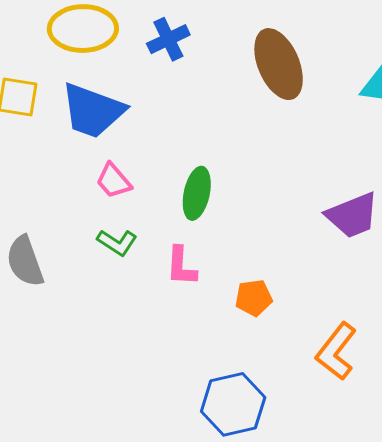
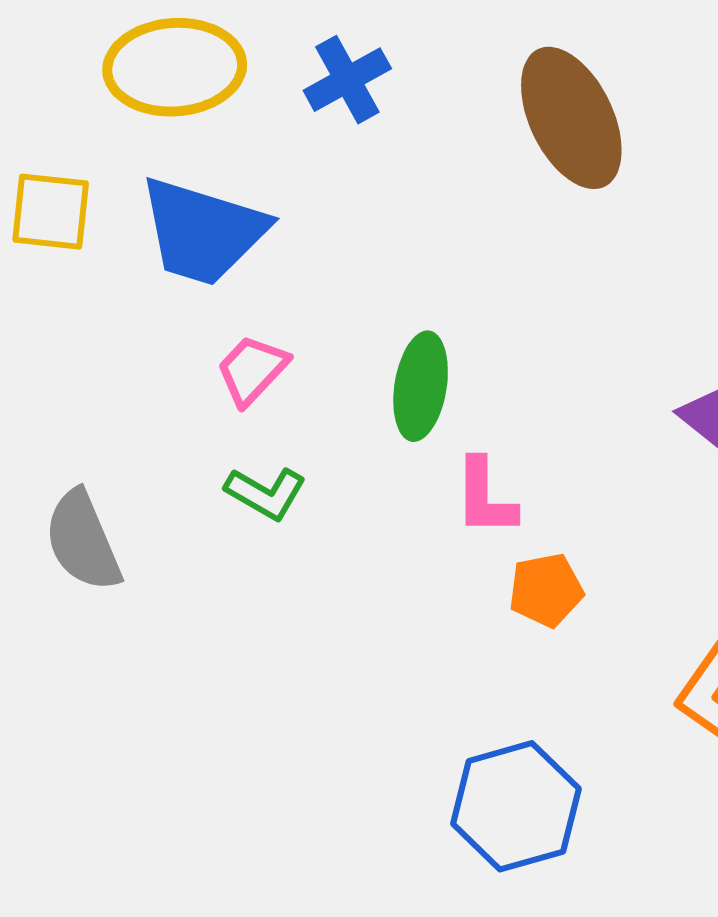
pink trapezoid: (114, 181) -> (252, 370), turned 87
pink L-shape: (181, 266) -> (485, 497), moved

